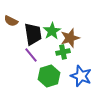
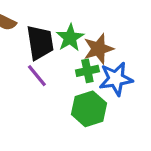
green hexagon: (49, 76) -> (89, 109), moved
blue star: (81, 76) -> (116, 79), moved, turned -30

